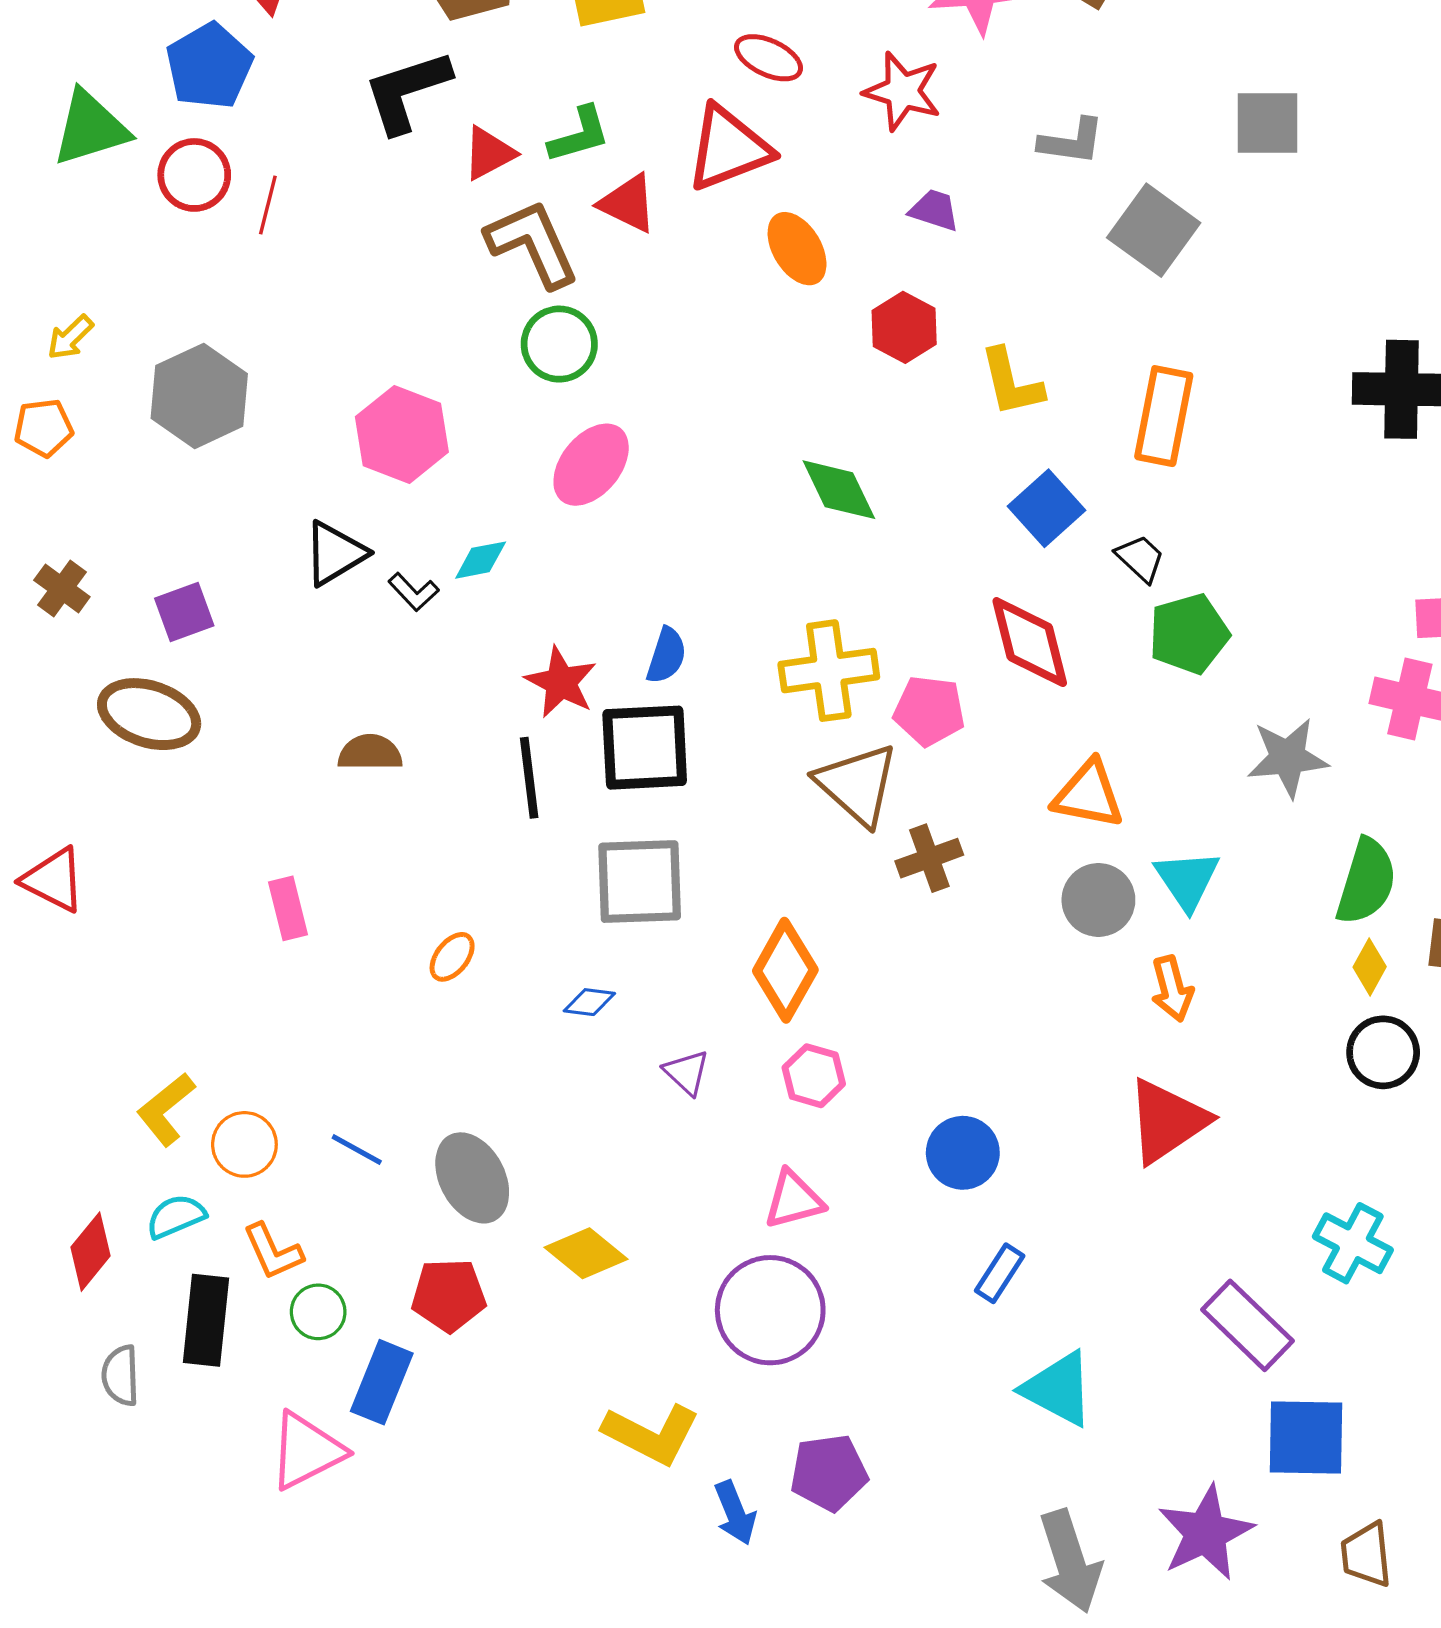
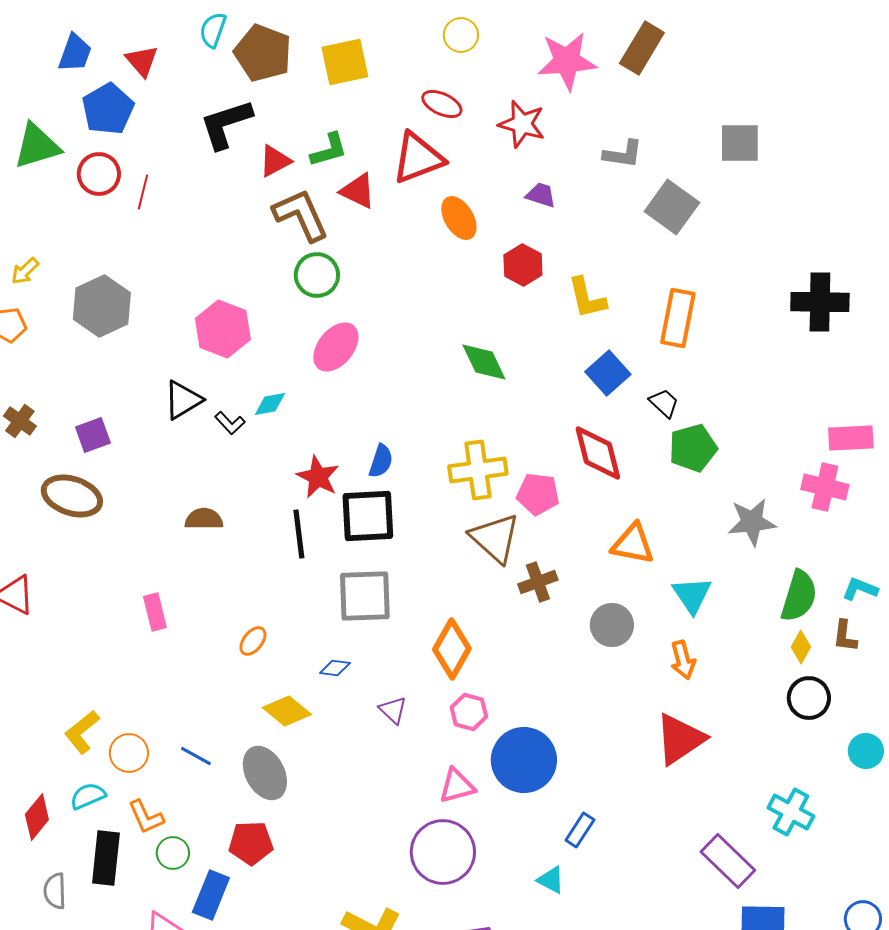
gray circle: (1098, 900) -> (612, 625), moved
blue circle: (963, 1153) -> (524, 760), moved, size x1.5
yellow diamond: (586, 1253) -> (287, 711), moved
cyan triangle: (1058, 1389) -> (551, 880), moved, size x0.6

